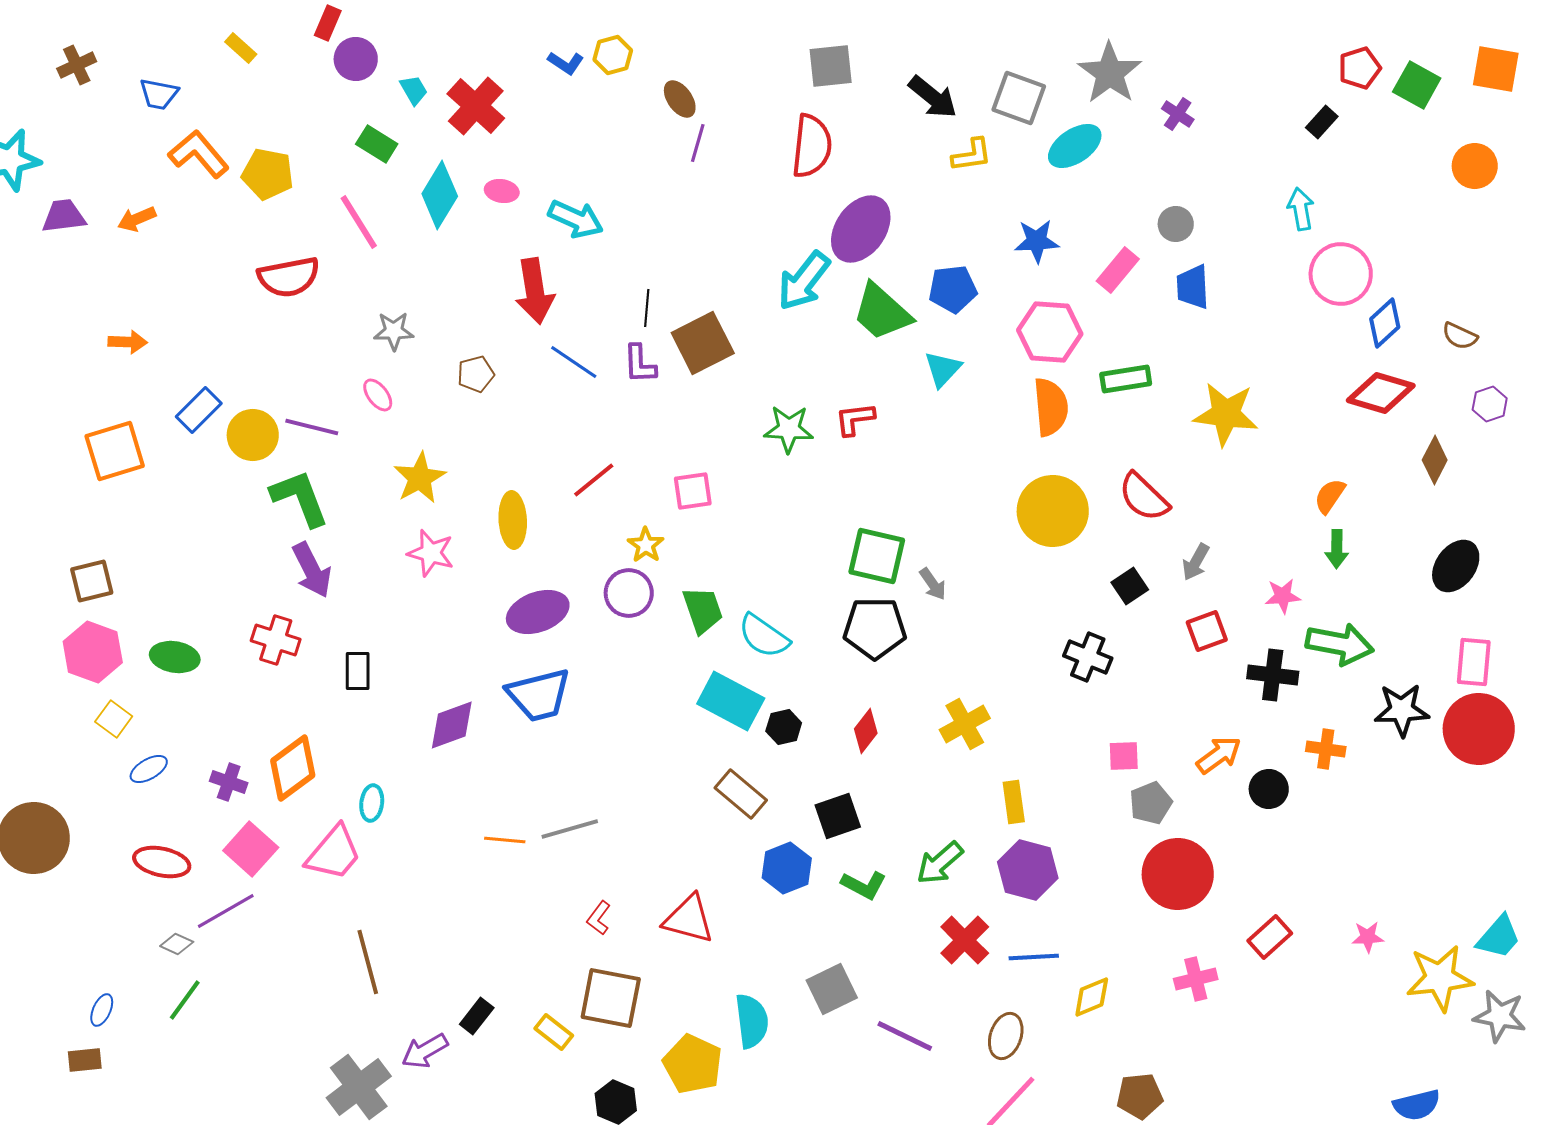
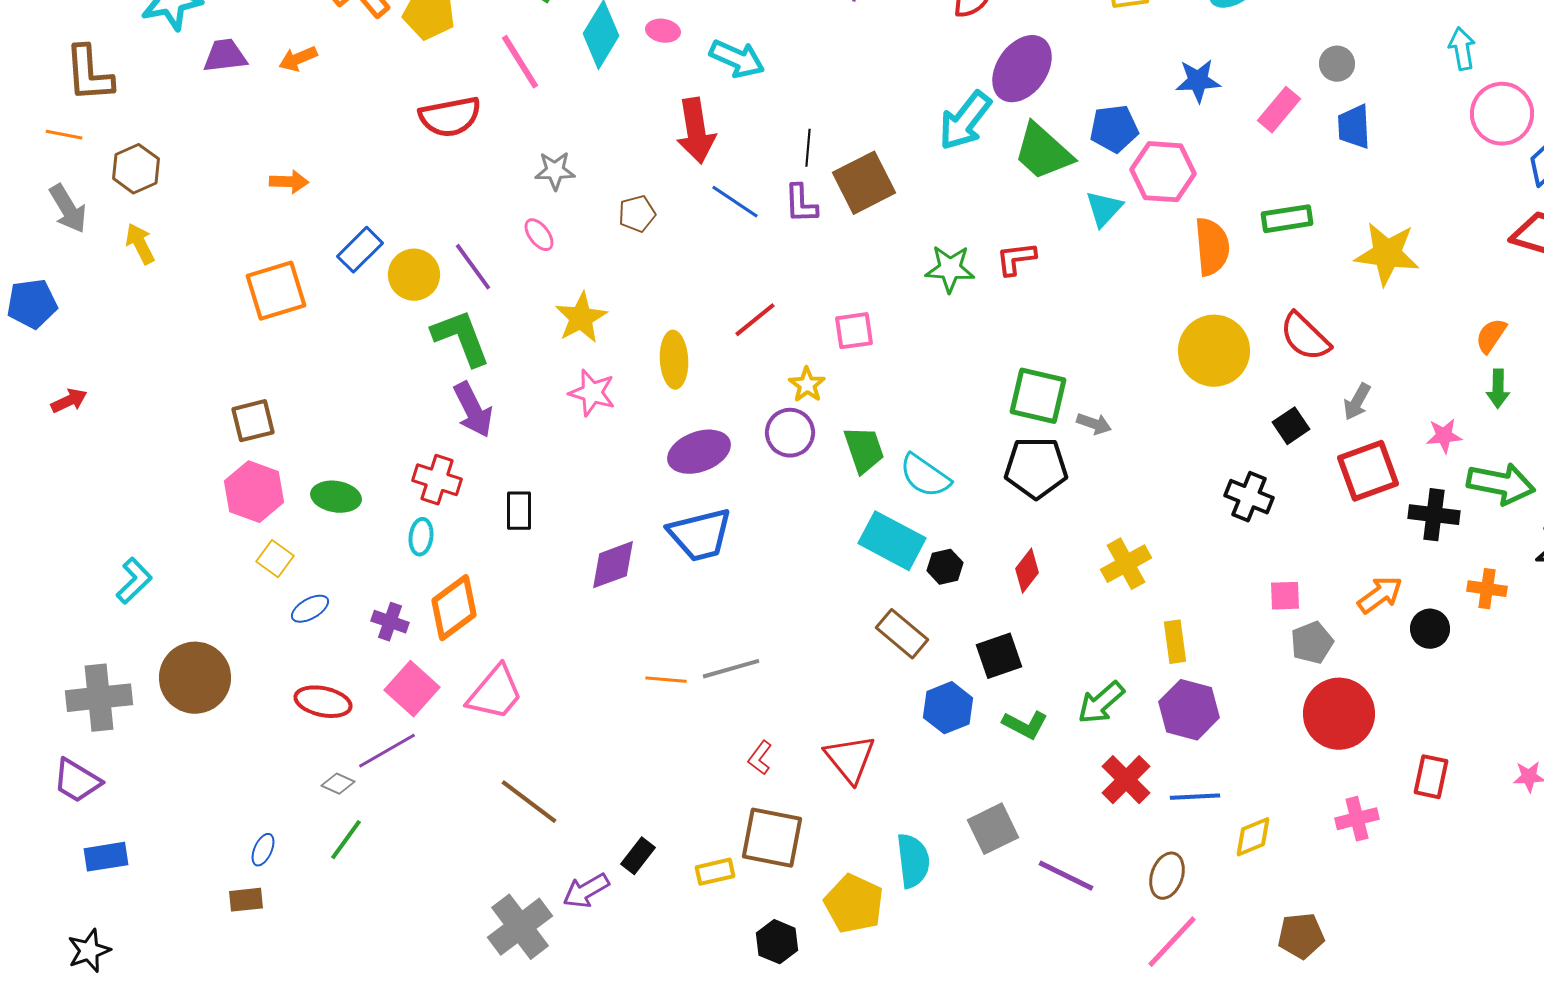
pink hexagon: (1050, 332) -> (1163, 172), moved
purple line: (312, 427) -> (473, 267), turned 40
gray arrow: (933, 584) -> (1094, 424), turned -36
red square: (1207, 631) -> (1368, 471), size x1.5
cyan ellipse: (372, 803) -> (421, 537), moved
red triangle: (689, 919) -> (850, 759), turned 36
red rectangle: (1270, 937) -> (1431, 777), turned -36
brown line: (368, 962) -> (529, 802), turned -38
yellow rectangle: (554, 1032) -> (715, 872), turned -51

